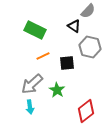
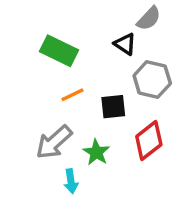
cyan arrow: (30, 107) -> (71, 181), moved
red diamond: (86, 111) -> (149, 140), moved

